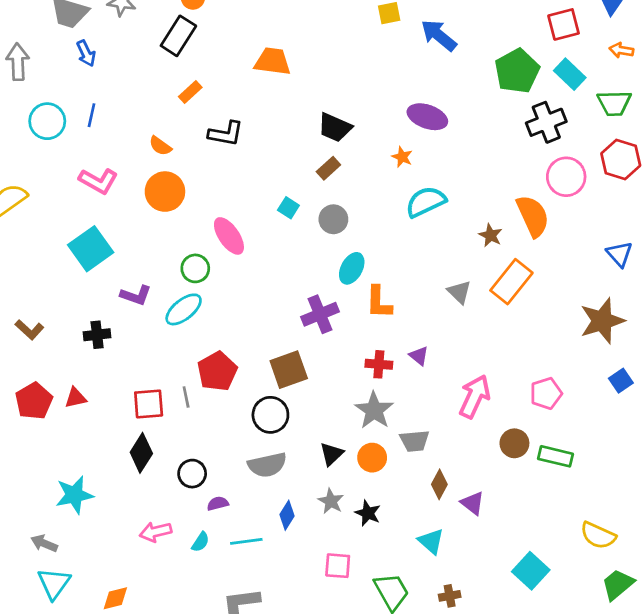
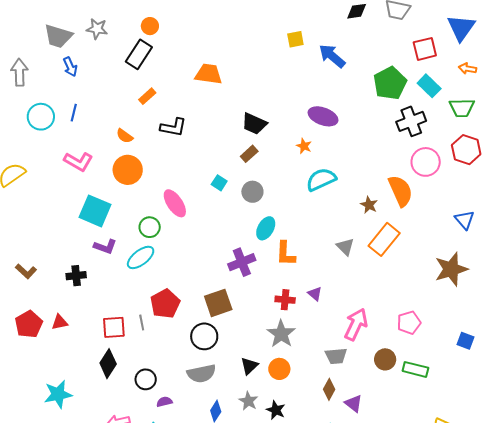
cyan square: (91, 249) -> (95, 211), moved, turned -32
blue square: (621, 381) -> (466, 341), moved, turned -36
gray trapezoid: (415, 441) -> (336, 356), moved

